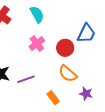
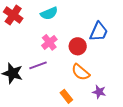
cyan semicircle: (37, 14) -> (49, 13), turned 96
purple line: (26, 79) -> (38, 65), moved

